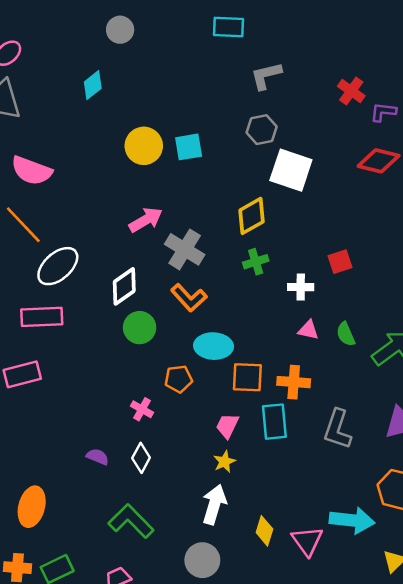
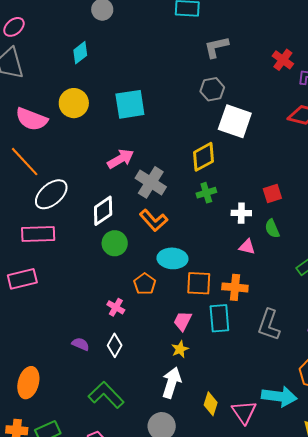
yellow circle: (144, 146) -> (74, 103), moved
cyan square: (189, 147) -> (130, 104), moved, size x1.4
green semicircle: (346, 334) -> (272, 229), moved
orange pentagon: (178, 379) -> (145, 284), turned -30

